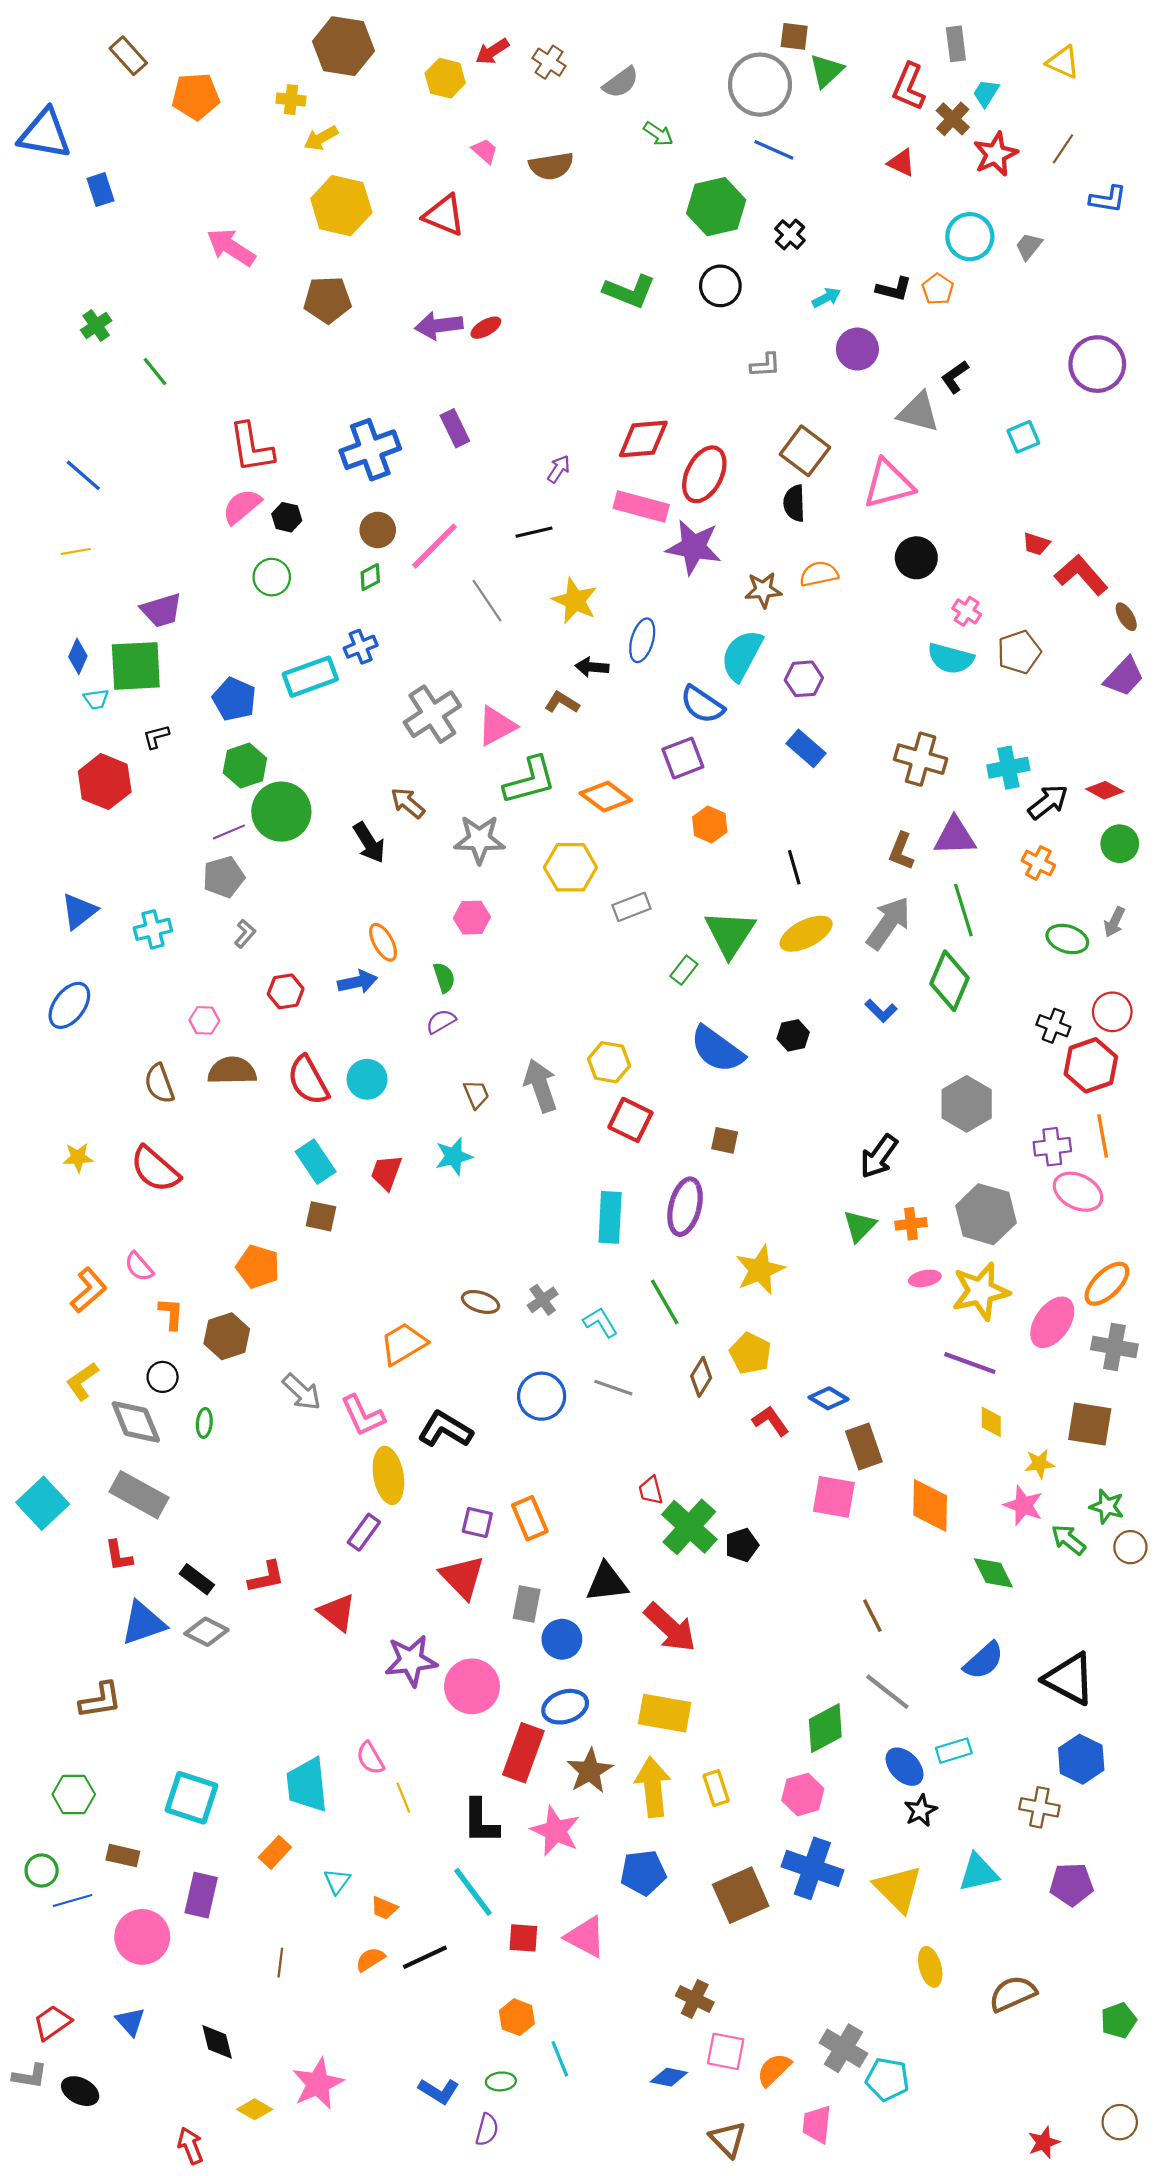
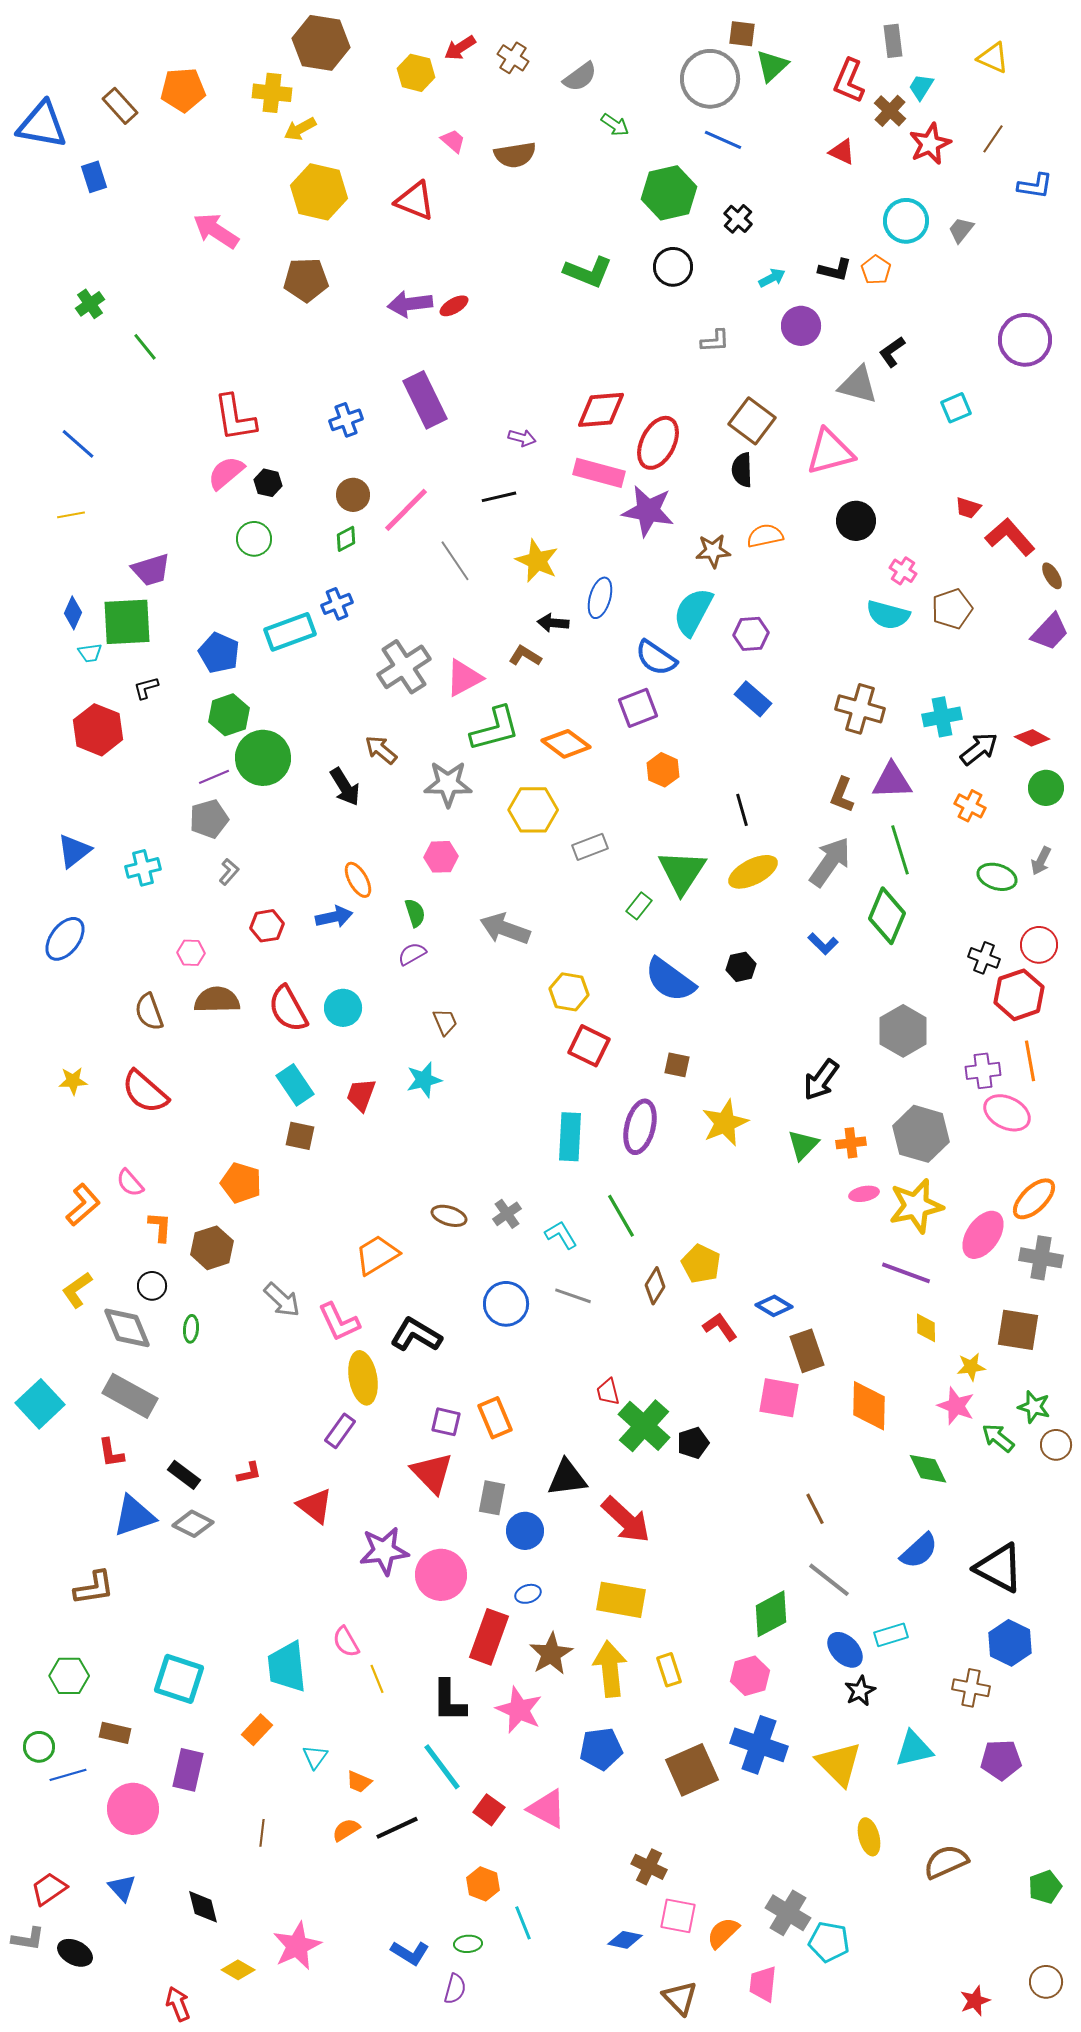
brown rectangle: (128, 56) -> (120, 106), moved
yellow cross: (291, 100) -> (272, 93), size x1.4
purple rectangle: (455, 428) -> (425, 400), size x1.6
blue cross: (370, 450) -> (346, 420), size x0.6
purple arrow: (559, 469) -> (522, 438), turned 72
gray arrow: (540, 1086) -> (505, 929), moved, turned -51
yellow star: (760, 1270) -> (725, 1123), moved
red L-shape: (266, 1577) -> (249, 1473), size x0.7
blue ellipse: (565, 1707) -> (528, 1594), size x0.6
red square: (523, 1938) -> (489, 1810), turned 32

